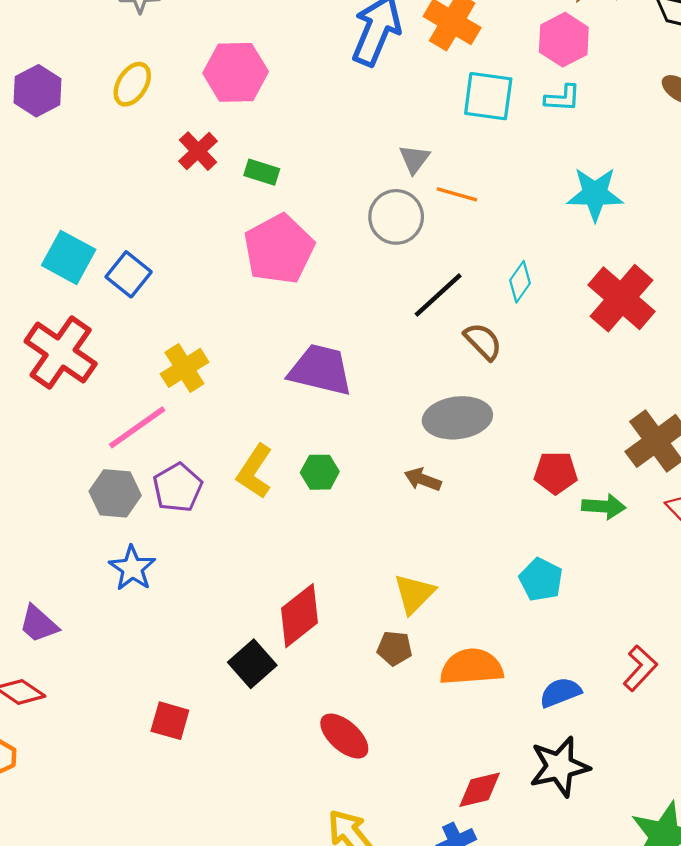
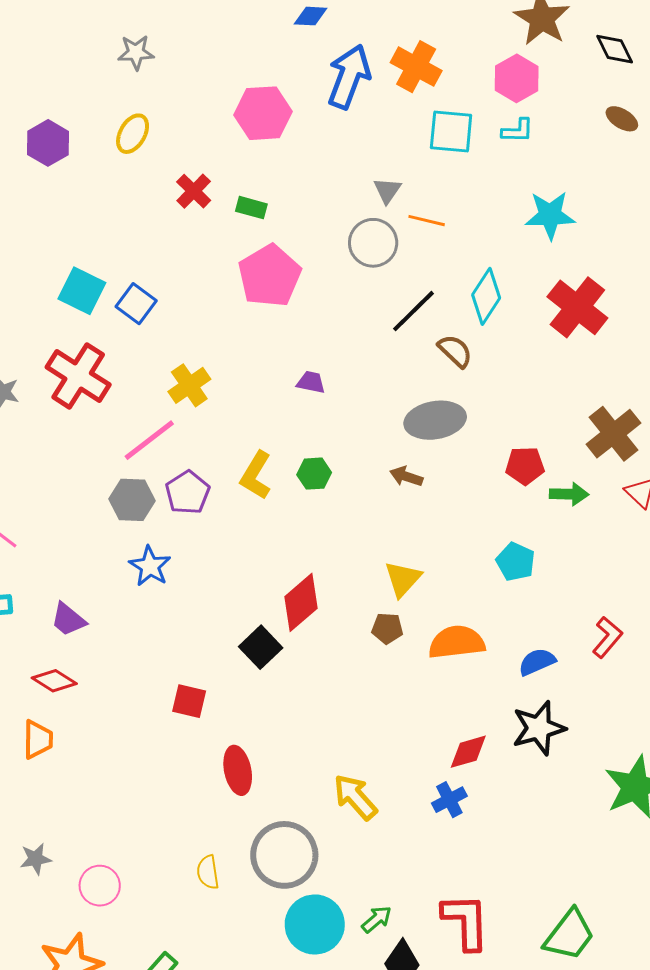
pink hexagon: (236, 72) -> (263, 113), moved
cyan diamond: (520, 282) -> (486, 296), size x1.5
purple trapezoid: (320, 370) -> (311, 382), size x0.5
red ellipse: (344, 736) -> (238, 770), moved, turned 39

